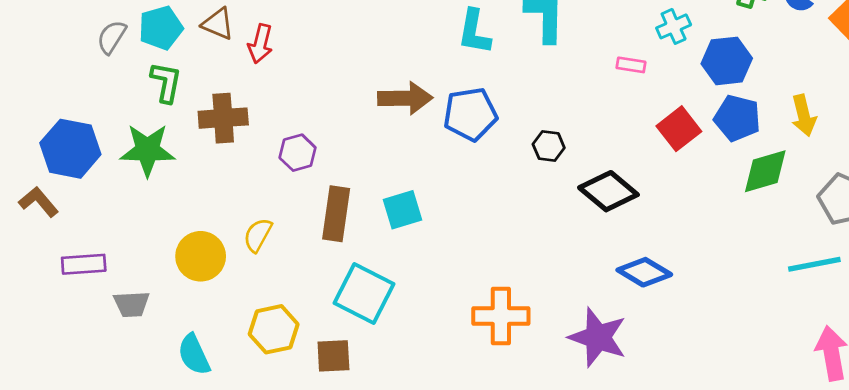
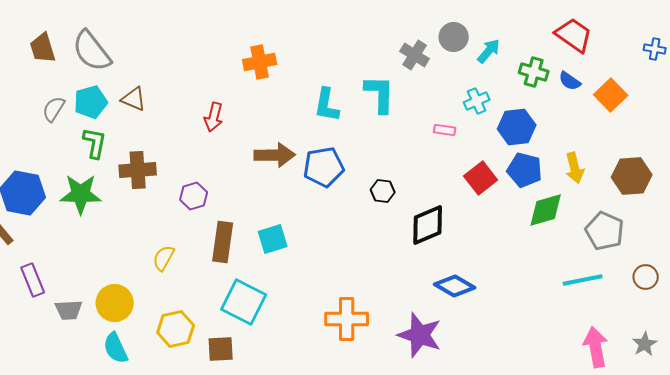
red arrow: (260, 44) -> (214, 117), moved
black diamond: (608, 191) -> (428, 225), turned -63
yellow circle: (201, 256) -> (115, 303), moved
purple rectangle: (84, 264) -> (33, 280), turned 72

